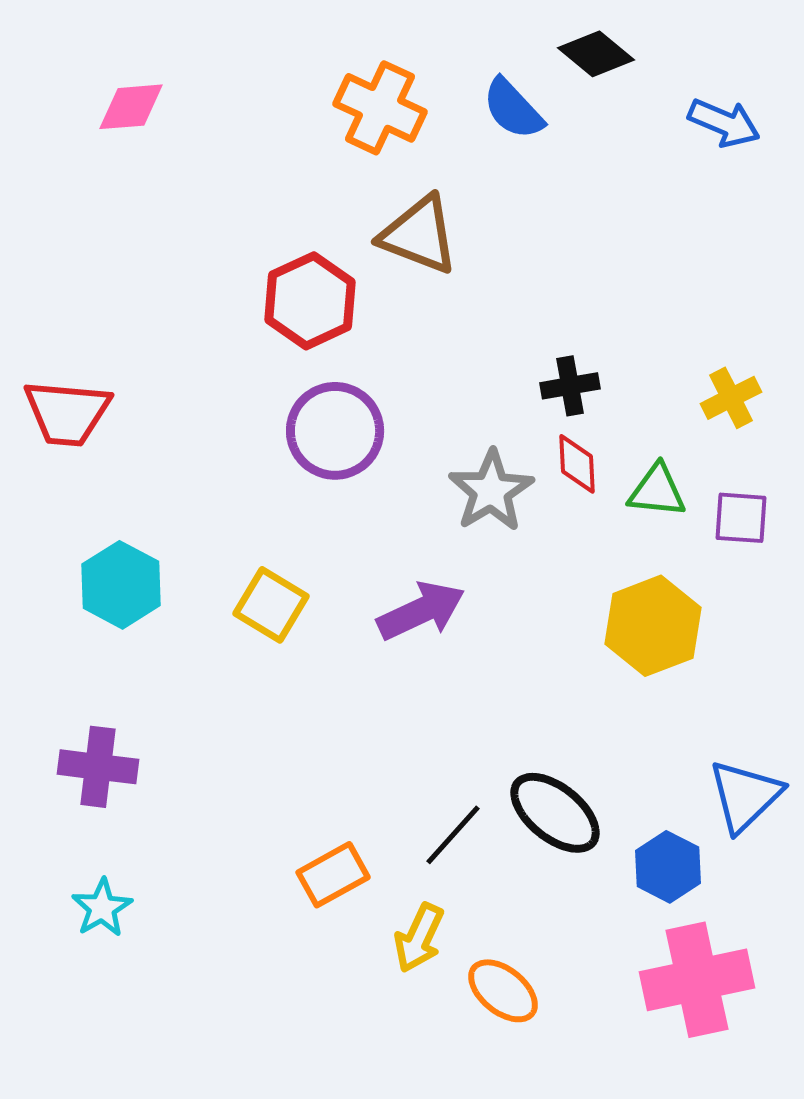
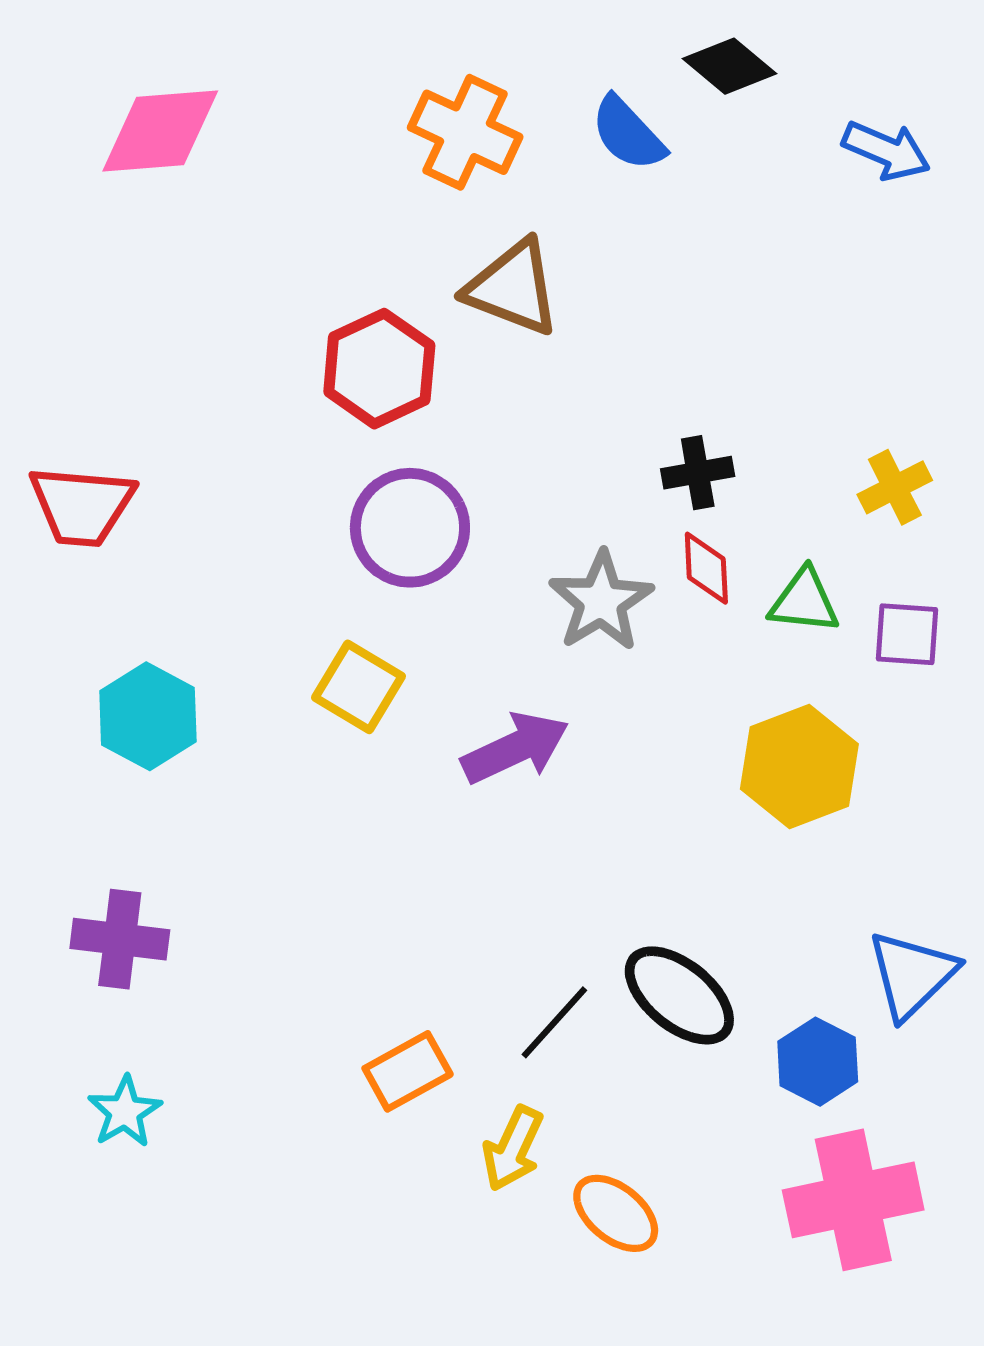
pink diamond: (131, 107) -> (160, 131), size x1.5
yellow square: (271, 605) -> (359, 687), moved

